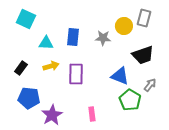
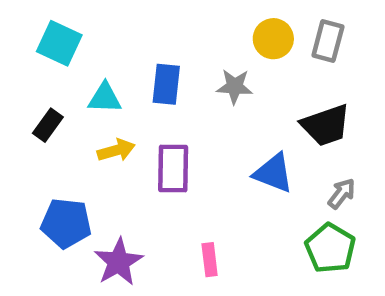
yellow circle: (124, 26) -> (273, 39), moved
black rectangle: (21, 68) -> (48, 125), moved
green pentagon: (130, 100) -> (330, 248), moved

